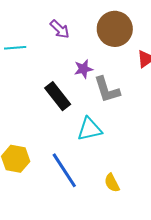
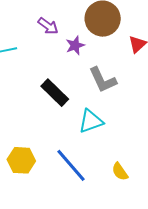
purple star: (83, 69) -> (75, 45), moved

